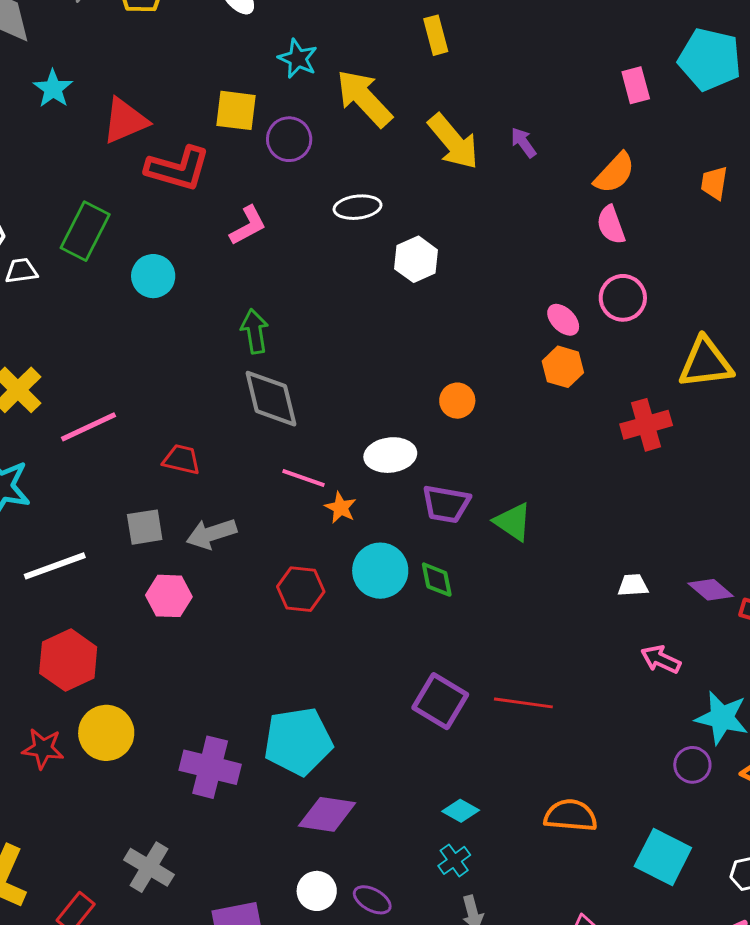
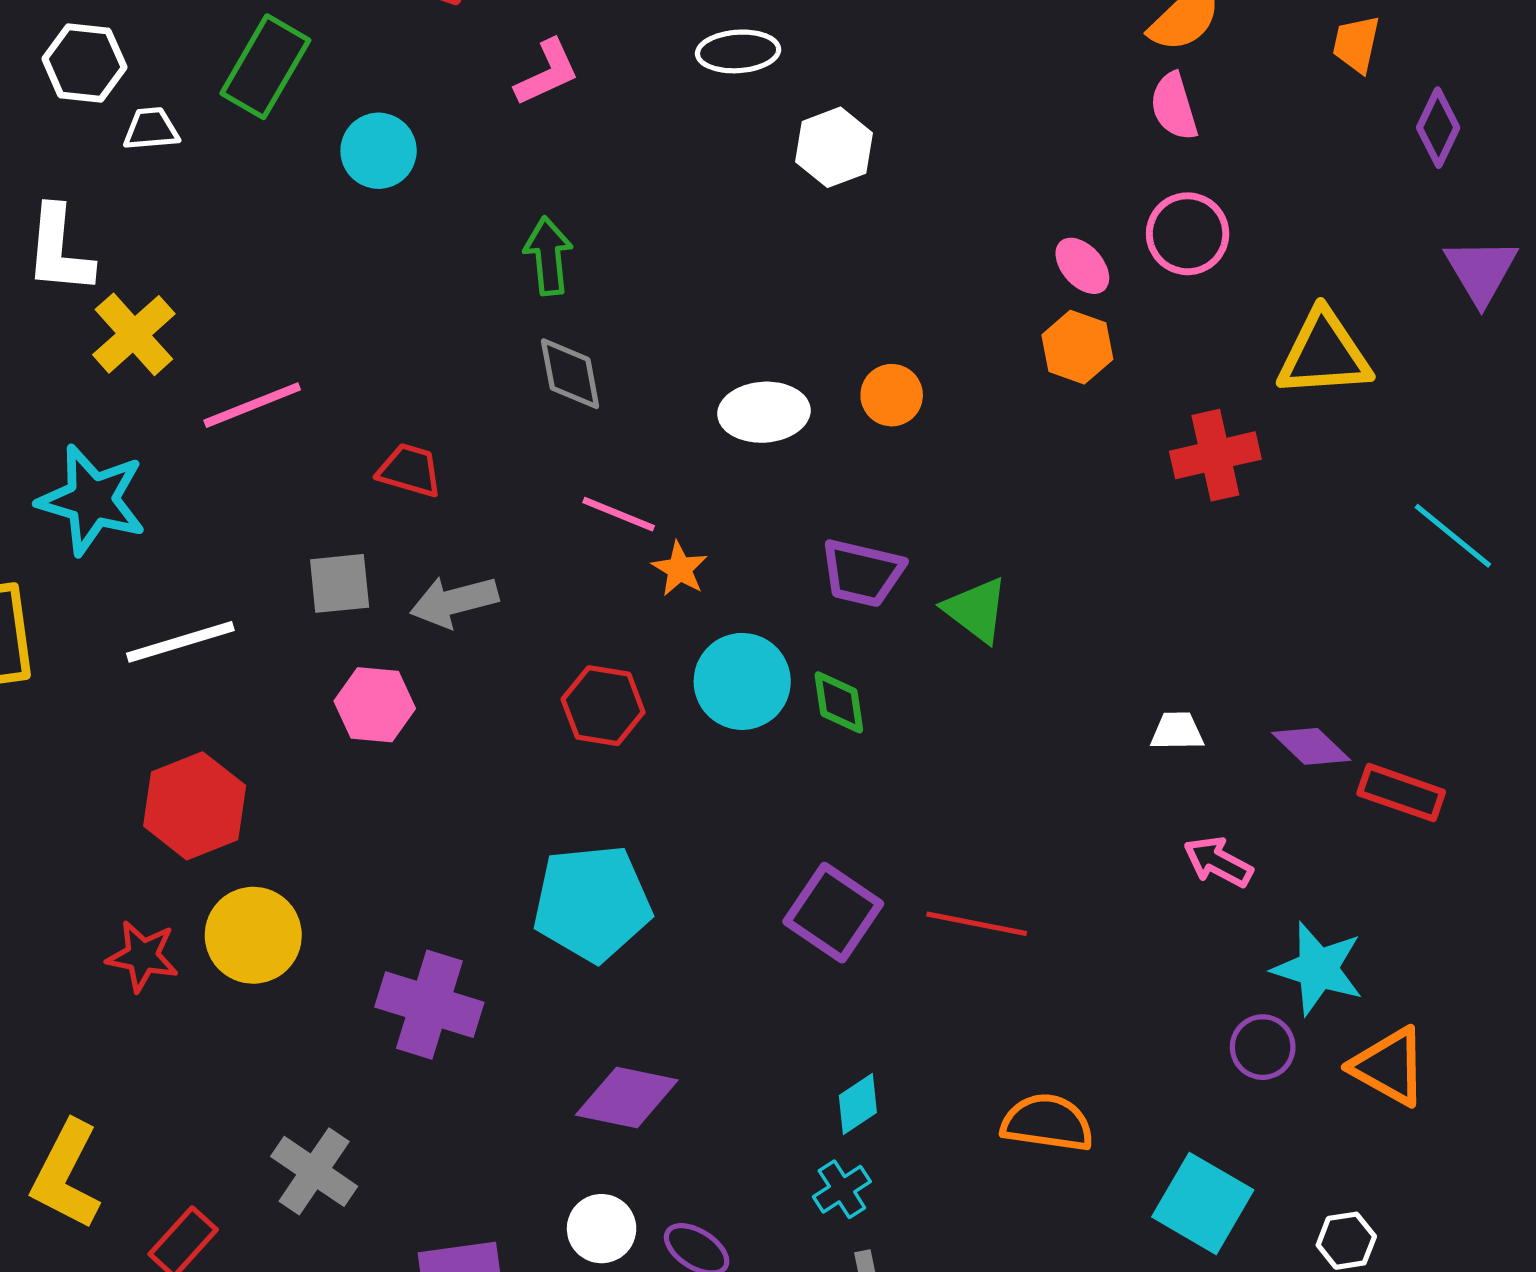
gray diamond: (271, 399) -> (570, 374), size x0.7
white ellipse: (390, 455) -> (764, 412), moved
cyan pentagon: (298, 741) -> (592, 903), moved
cyan diamond: (461, 811) -> (858, 1104), turned -66

